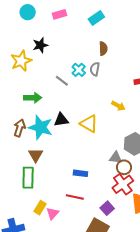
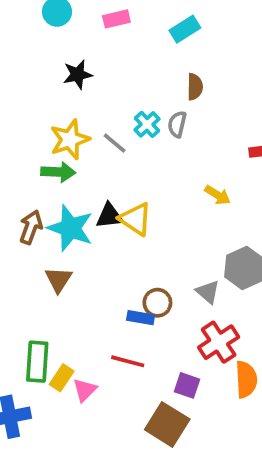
yellow star: (21, 61) -> (70, 140), moved
yellow triangle: (89, 124) -> (136, 219), moved
gray triangle: (116, 158) -> (208, 292), turned 32
brown circle: (124, 167) -> (157, 303), moved
green rectangle: (28, 178) -> (37, 362), moved
purple square: (107, 208) -> (187, 385), turned -32

